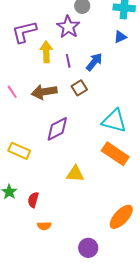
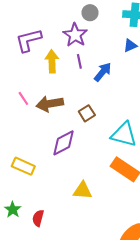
purple line: (68, 61) -> (79, 61), moved
brown square: (79, 88) -> (87, 113), moved
pink line: (12, 92) -> (23, 98), moved

